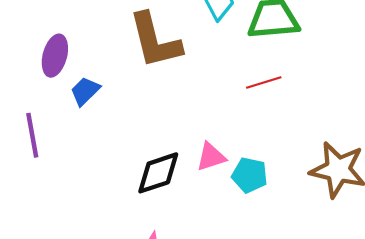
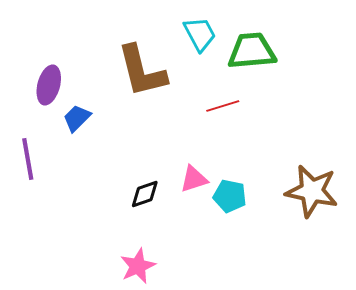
red line: (264, 82) -> (223, 106), moved
black diamond: (158, 173) -> (145, 194), size x0.7

